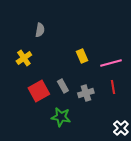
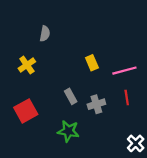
red square: (39, 91) -> (26, 111), moved

